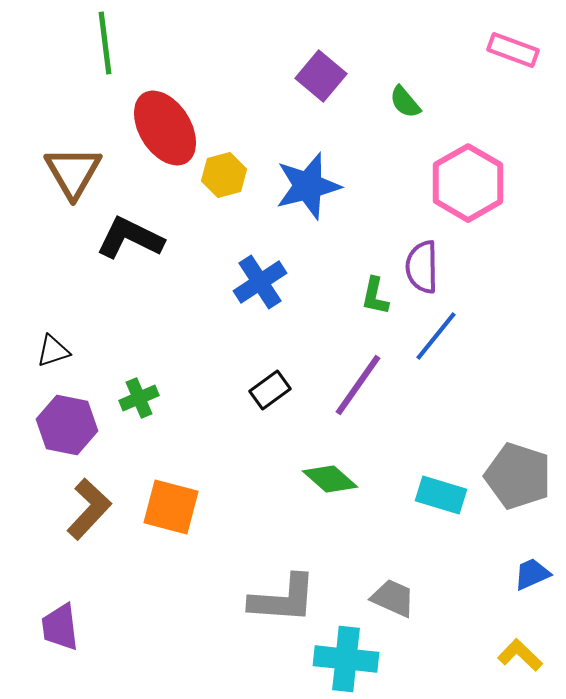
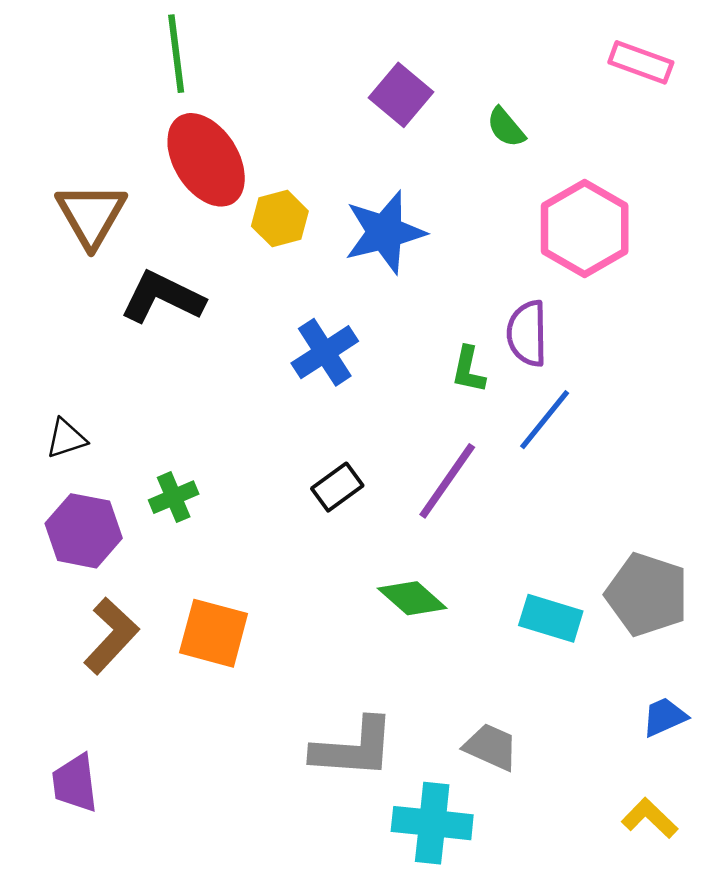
green line: (105, 43) -> (176, 54), moved

